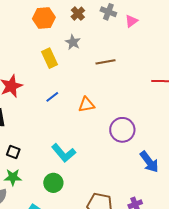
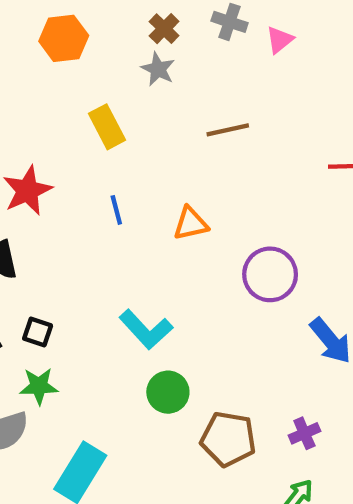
orange hexagon: (44, 18) -> (64, 38), moved
gray star: (73, 42) -> (158, 69), moved
blue line: (52, 97) -> (116, 210), turned -64
green circle: (53, 183) -> (168, 392), moved

